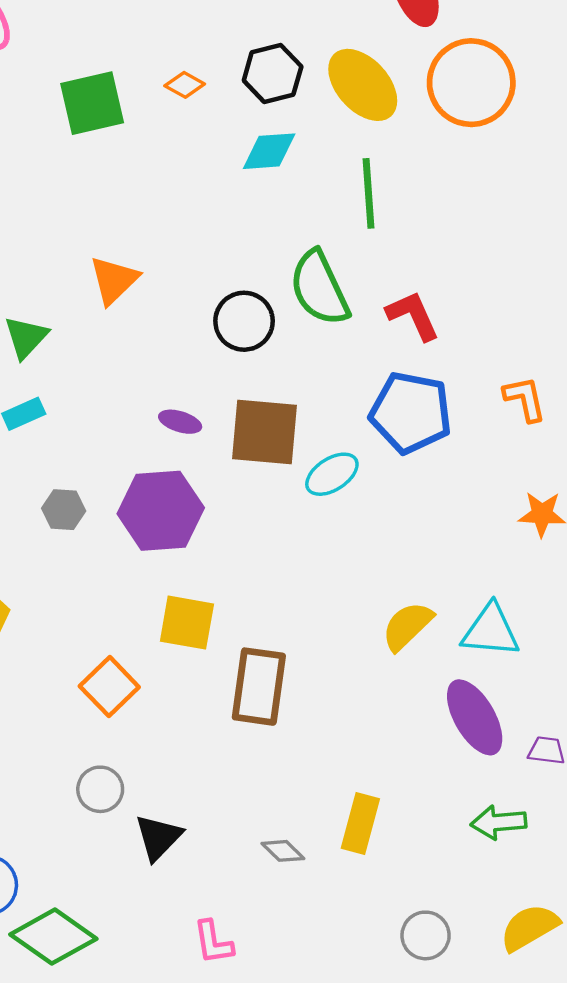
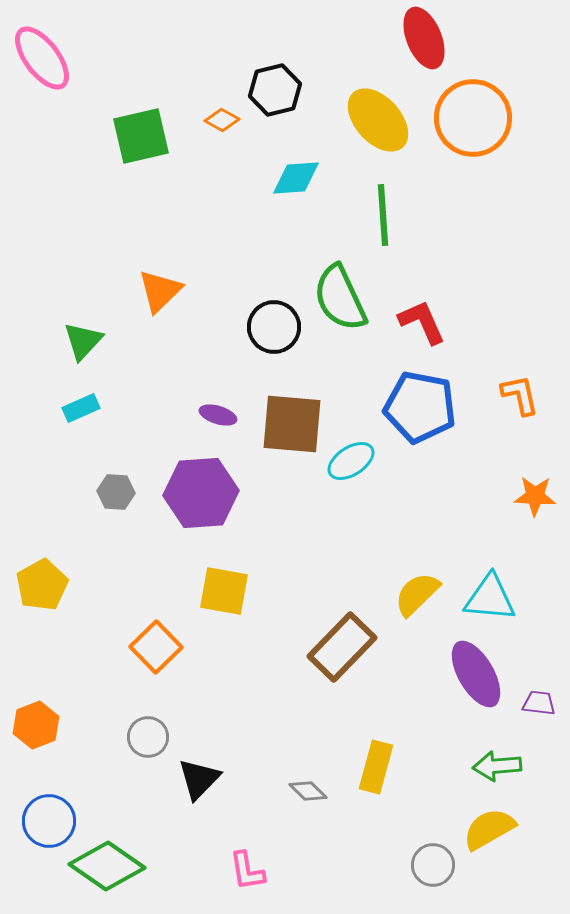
black hexagon: (273, 74) -> (275, 90), moved
brown rectangle: (259, 687) -> (342, 647), moved, turned 36
yellow semicircle: (529, 927) -> (489, 829), moved

